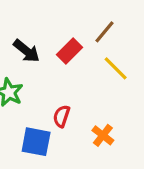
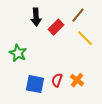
black arrow: (26, 51) -> (36, 17), moved, turned 48
red semicircle: (62, 116) -> (57, 80), moved

